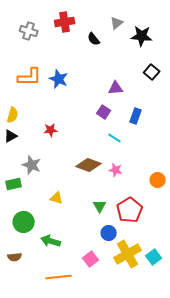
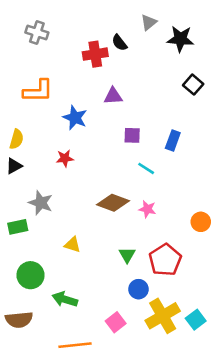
red cross: (65, 22) -> (95, 54), moved
blue star: (59, 79) -> (75, 118), moved
purple triangle: (116, 88) -> (113, 96), moved
purple square: (104, 112) -> (132, 135), turned -32
brown semicircle: (15, 257) -> (19, 320), size x1.5

